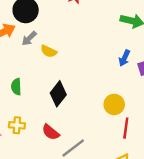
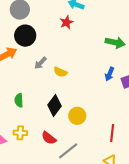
gray arrow: (29, 38) -> (40, 63), moved
yellow semicircle: (49, 51) -> (60, 72), moved
yellow circle: (114, 104) -> (77, 116), moved

